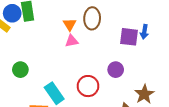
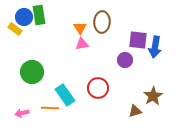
blue arrow: (144, 32) -> (155, 47), moved, size x1.5
green circle: (20, 70) -> (32, 72), size x1.5
purple circle: (116, 70) -> (125, 60), moved

